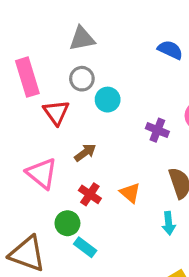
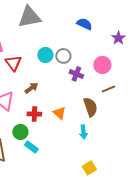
gray triangle: (82, 39) -> (29, 17), size x1.4
gray circle: (82, 79) -> (63, 56), moved
red cross: (90, 194) -> (34, 114), turned -32

